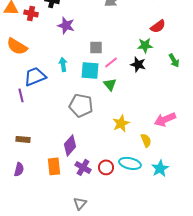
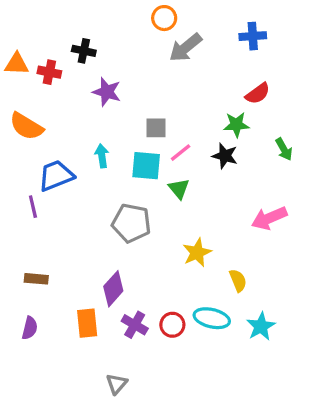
pink arrow: (165, 119) -> (269, 218), moved
gray triangle: (80, 203) -> (117, 384), moved

